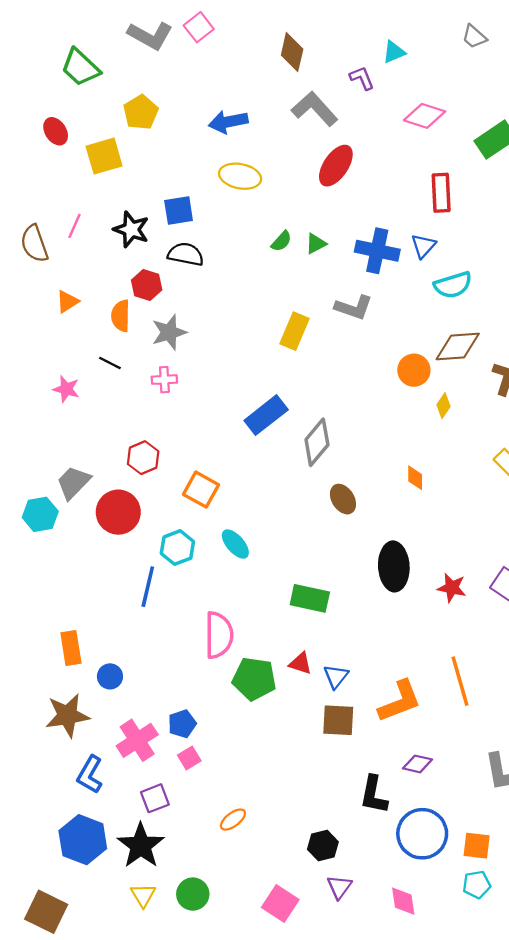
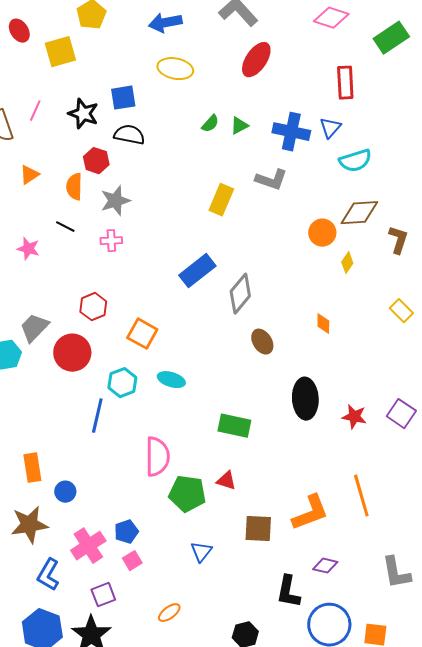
cyan ellipse: (235, 544) -> (171, 380), turned -32
blue triangle: (336, 676) -> (201, 552), moved

